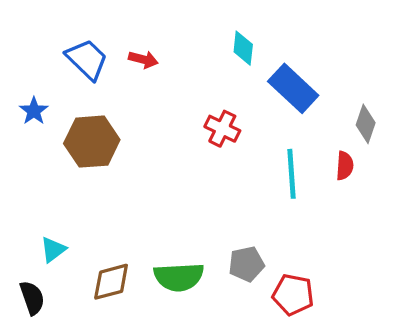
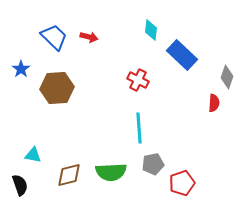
cyan line: (292, 174) -> (139, 128), moved
cyan triangle: (53, 249) -> (33, 155), turned 48
red pentagon: (293, 295) -> (182, 183), turned -30

